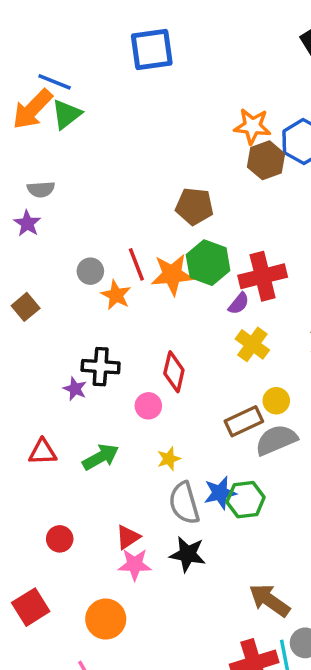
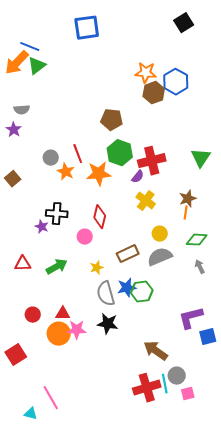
orange star: (172, 275) -> (99, 174), moved
brown rectangle: (244, 421) -> (128, 254), moved
red triangle: (128, 537) -> (63, 314), moved, turned 35
orange circle: (106, 619) -> (59, 334), moved

